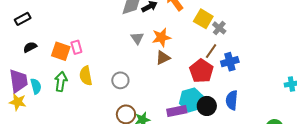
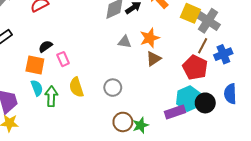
gray cross: (219, 28) -> (208, 21), size x1.6
gray triangle: (137, 38) -> (125, 42), turned -40
black semicircle: (30, 47) -> (46, 46), moved
orange square: (61, 51) -> (35, 65), moved
cyan semicircle: (36, 86) -> (37, 88), moved

